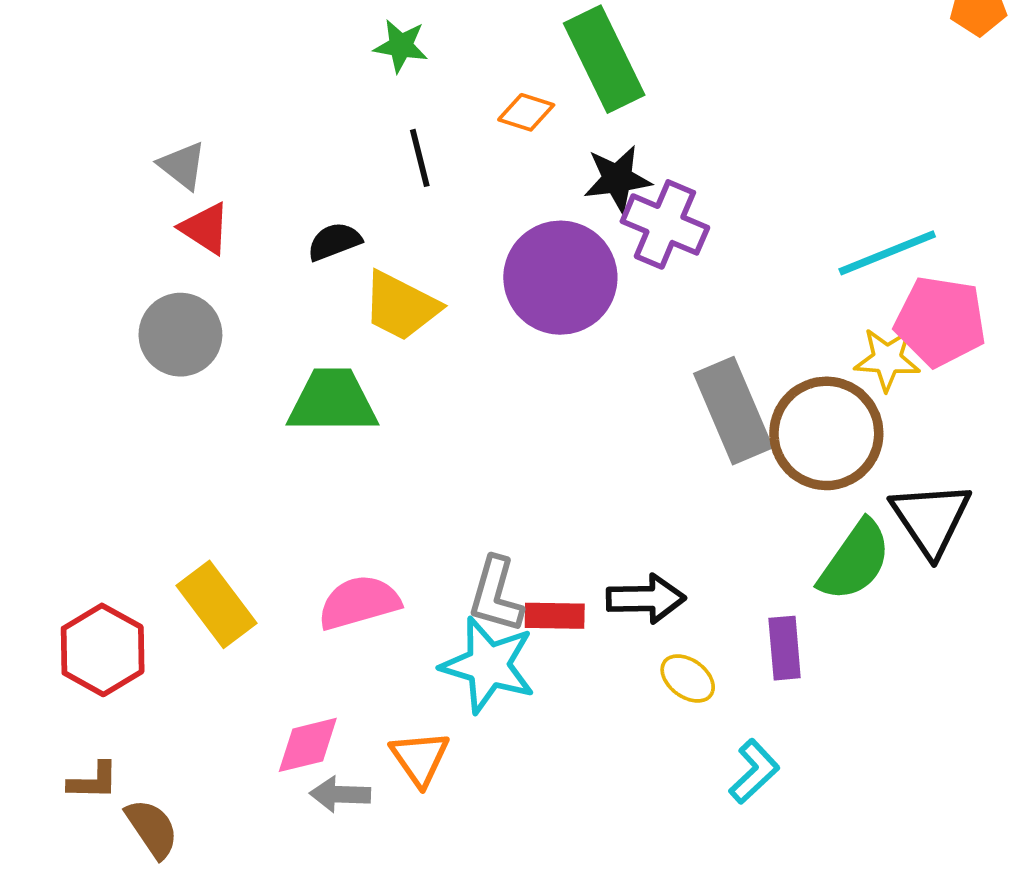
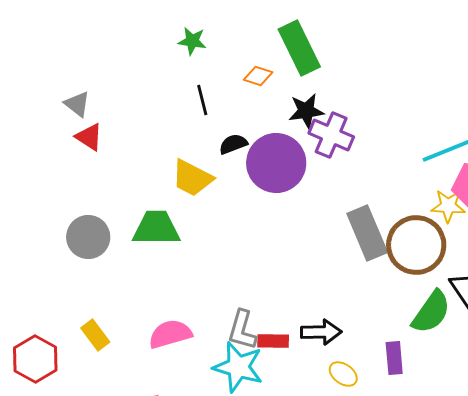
black semicircle: (334, 242) -> (233, 144), moved
gray circle: (180, 335) -> (88, 237), moved
yellow rectangle: (217, 604) -> (95, 335), size x0.7

